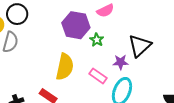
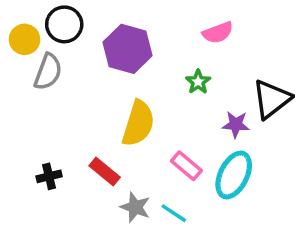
purple hexagon: (76, 25) -> (128, 49), moved
pink rectangle: (98, 76) -> (186, 166), moved

